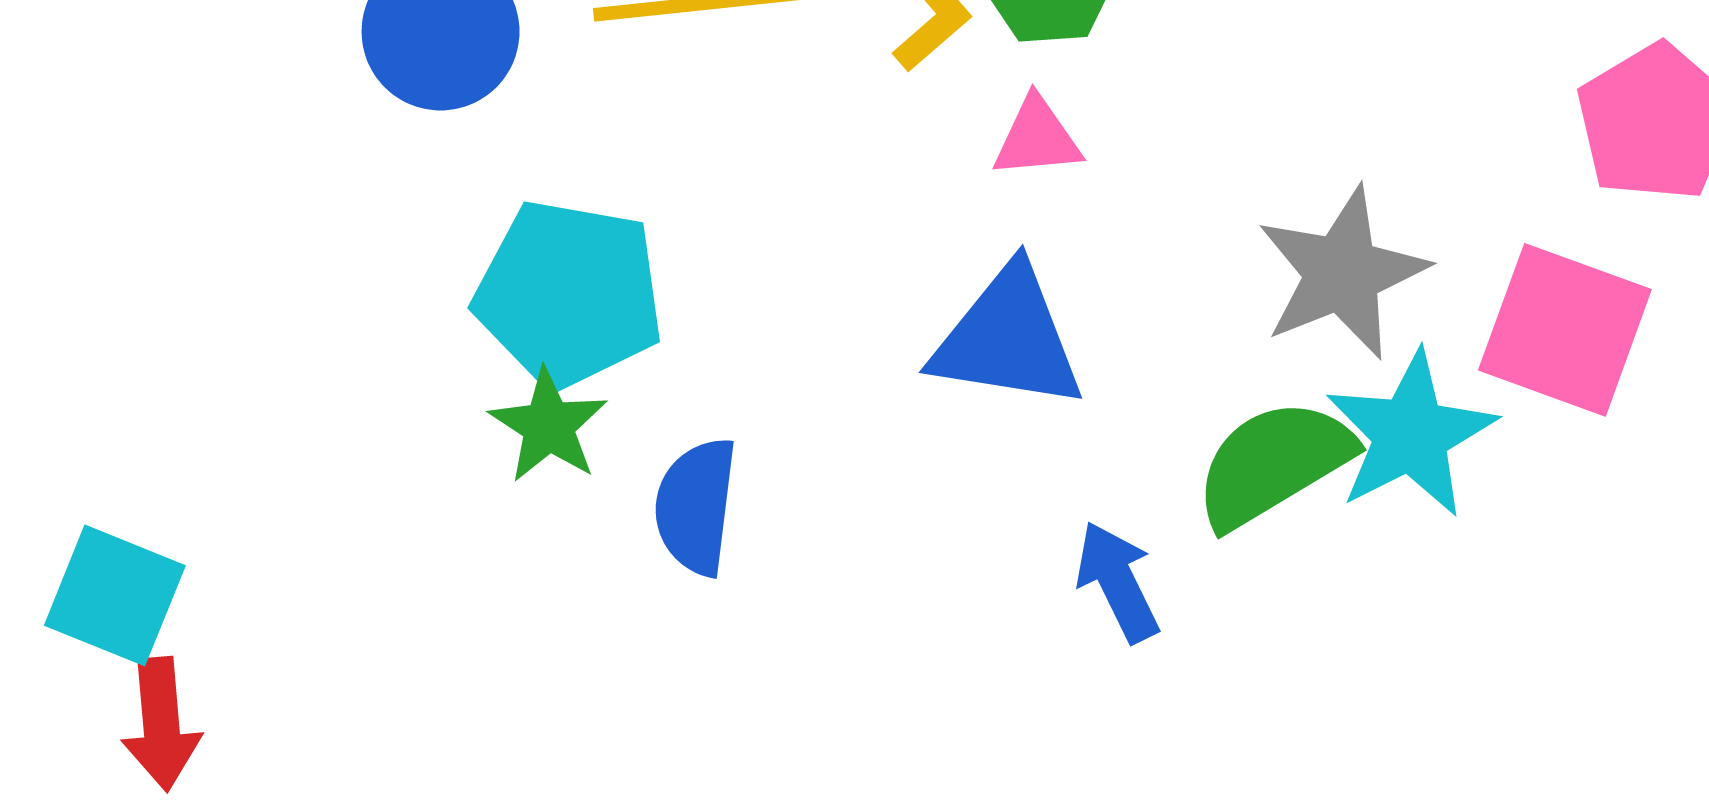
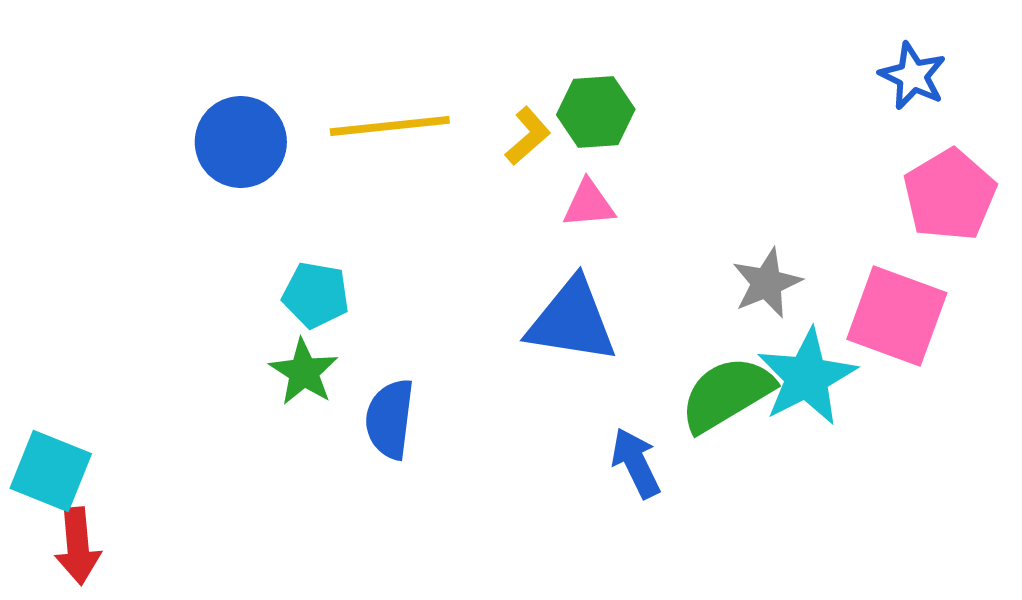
gray star: (1342, 273) -> (767, 283), size x0.7
cyan pentagon: (569, 294) -> (316, 295), size x0.6

